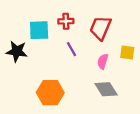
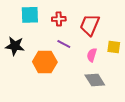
cyan square: (39, 30) -> (30, 15), moved
purple line: (71, 49) -> (64, 44), turned -32
orange hexagon: (50, 93) -> (45, 62), moved

